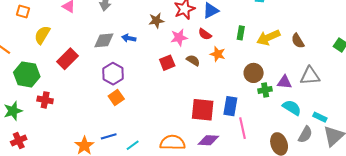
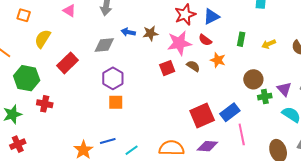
brown star: (156, 21) -> (150, 33), moved
yellow arrow: (268, 37) -> (269, 44), size x0.6
blue arrow: (129, 38) -> (128, 32), moved
pink star: (179, 38) -> (179, 43), size x1.4
purple triangle: (284, 82) -> (284, 89), turned 42
orange square: (116, 97) -> (116, 102), turned 35
blue rectangle: (230, 106) -> (230, 112), turned 42
red square: (203, 110) -> (202, 116), turned -30

